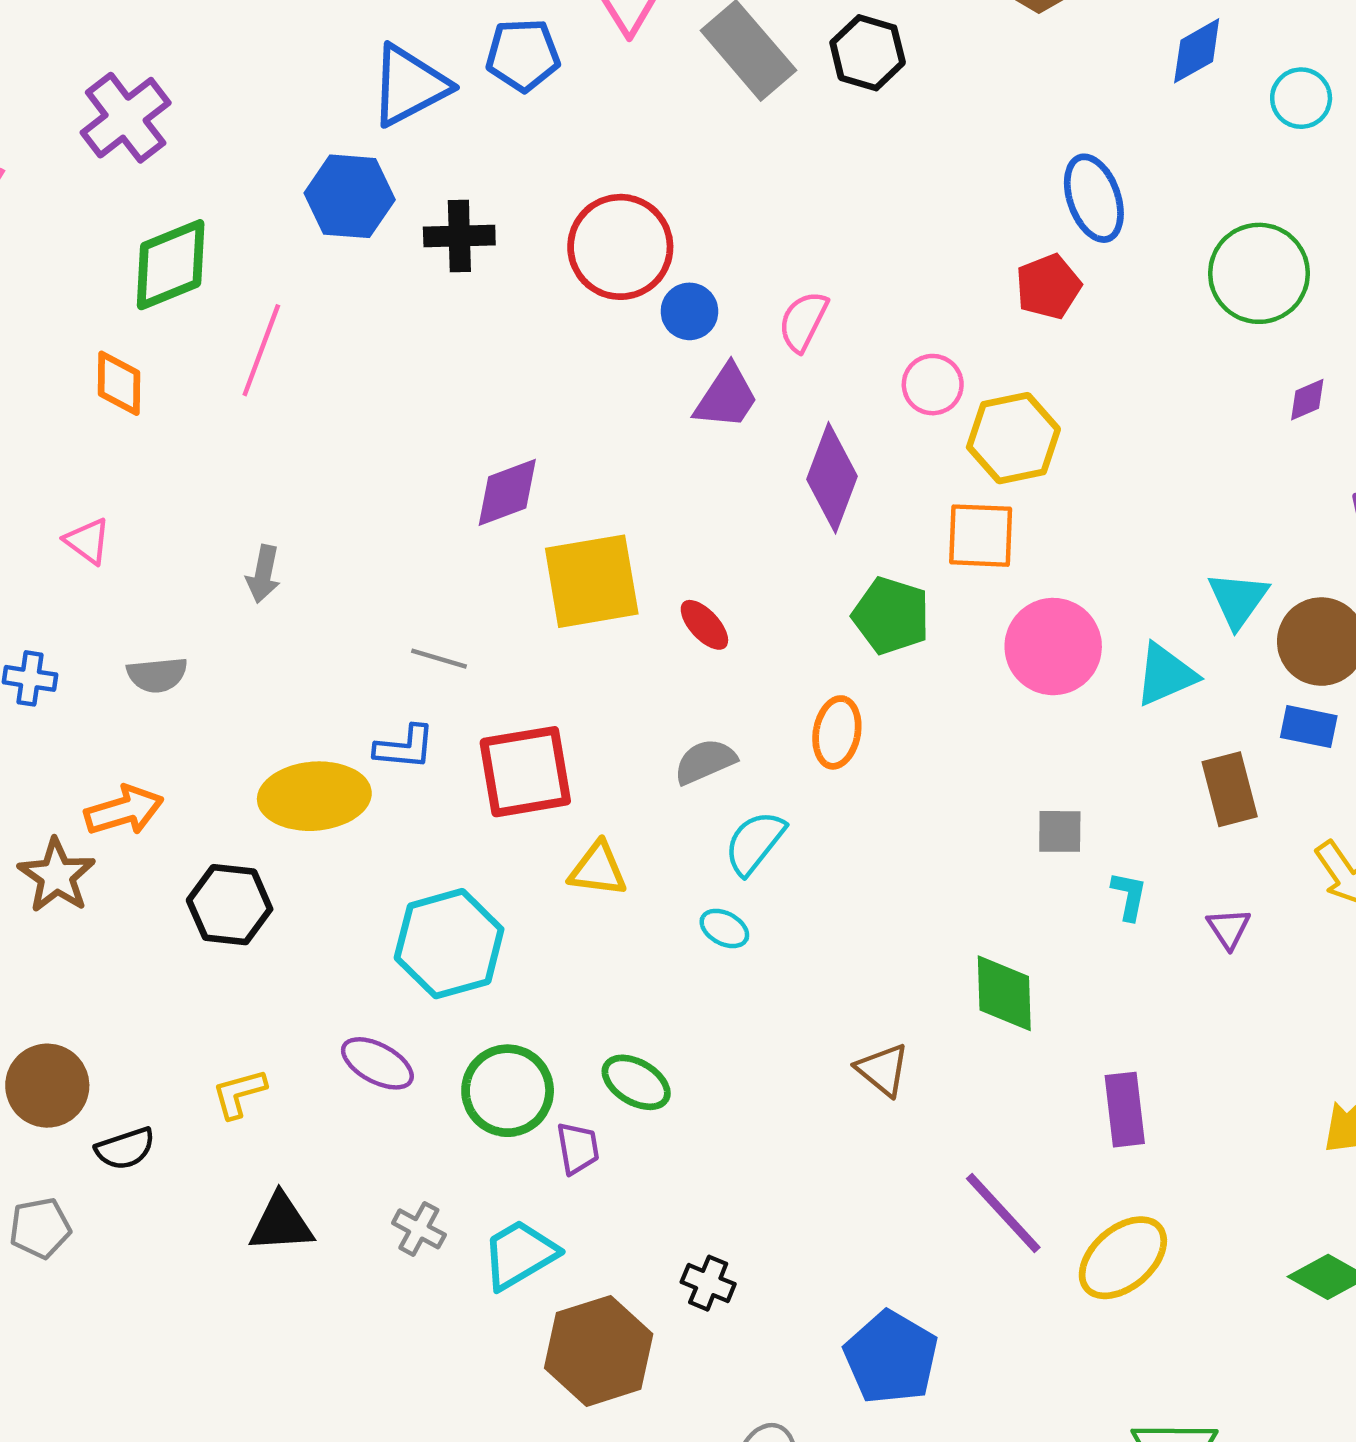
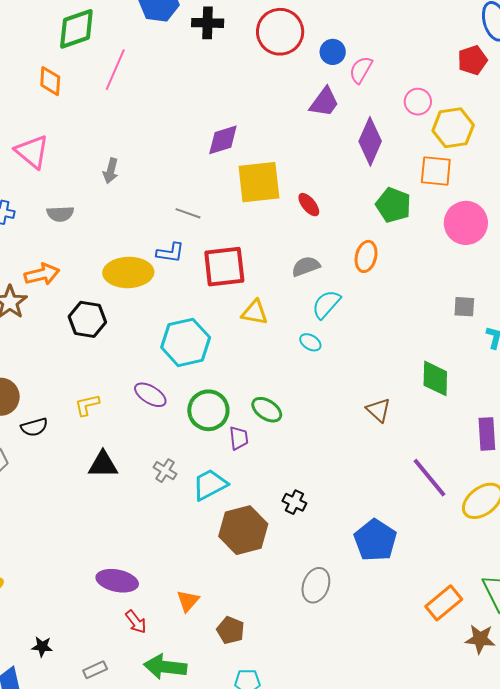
blue circle: (689, 311) -> (333, 52), moved
pink triangle: (87, 541) -> (32, 152), size x1.6

